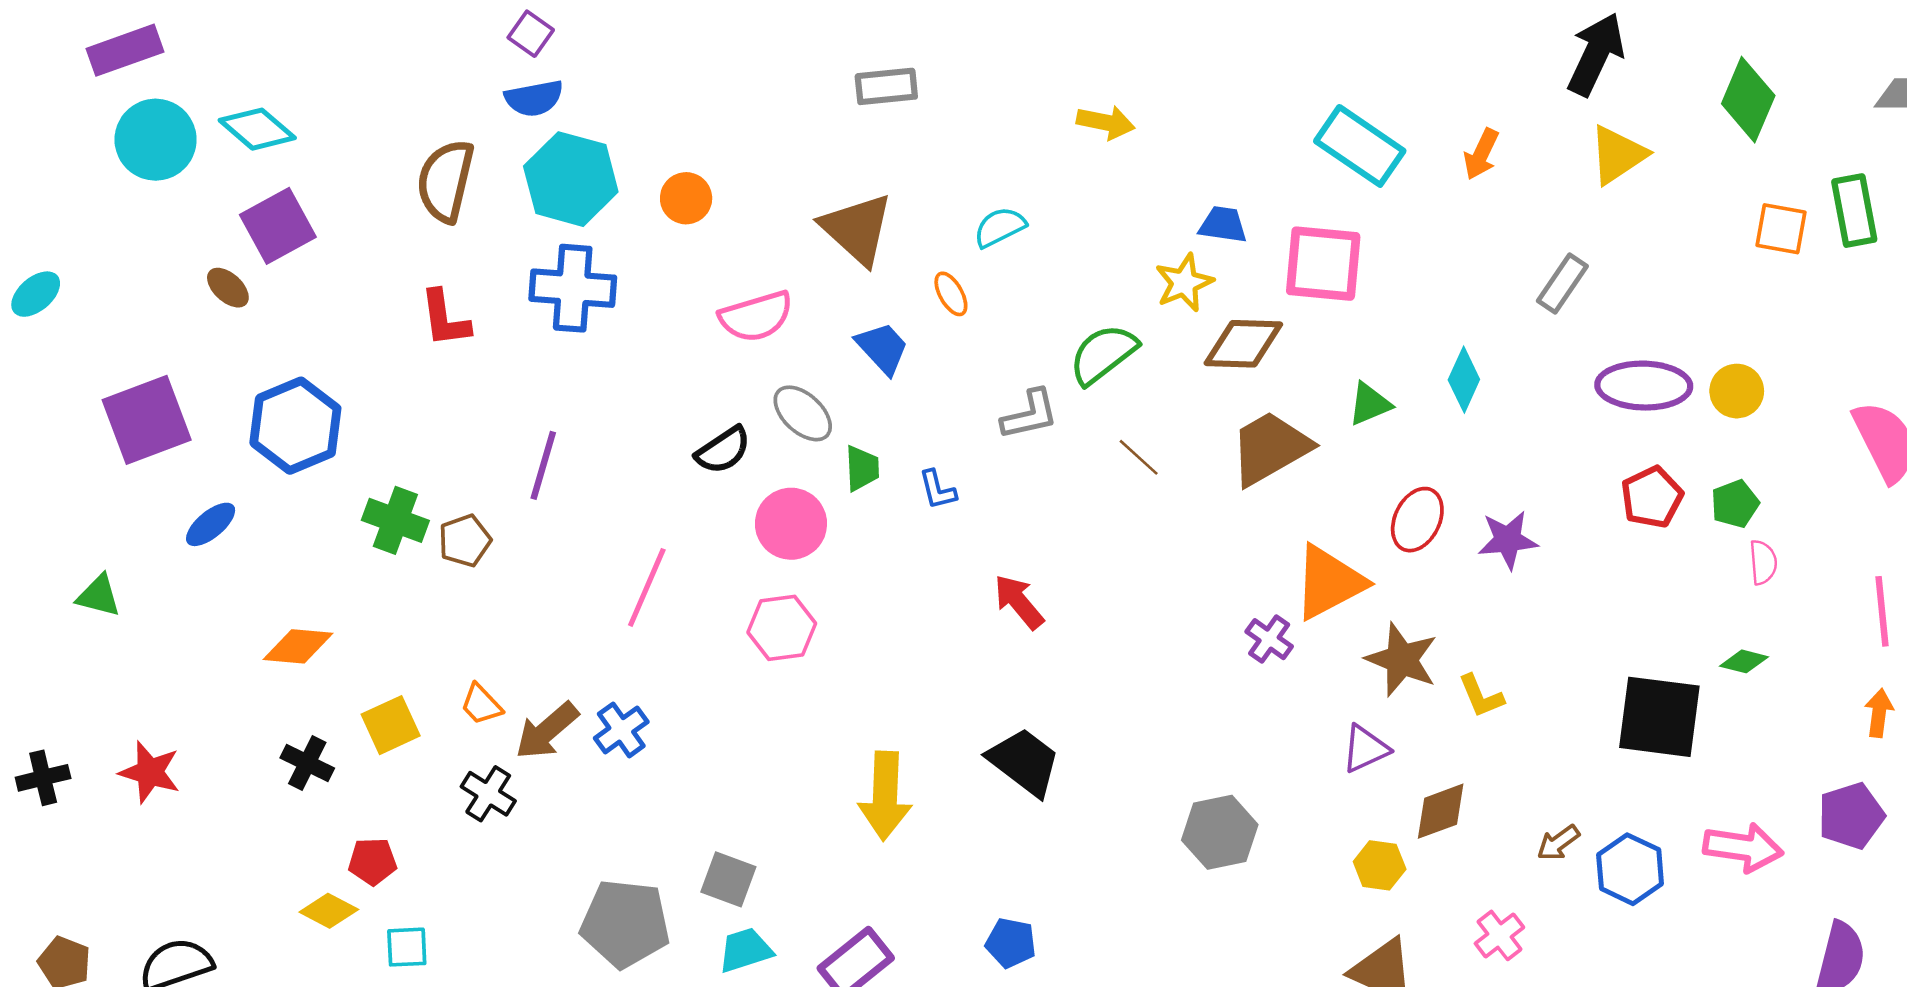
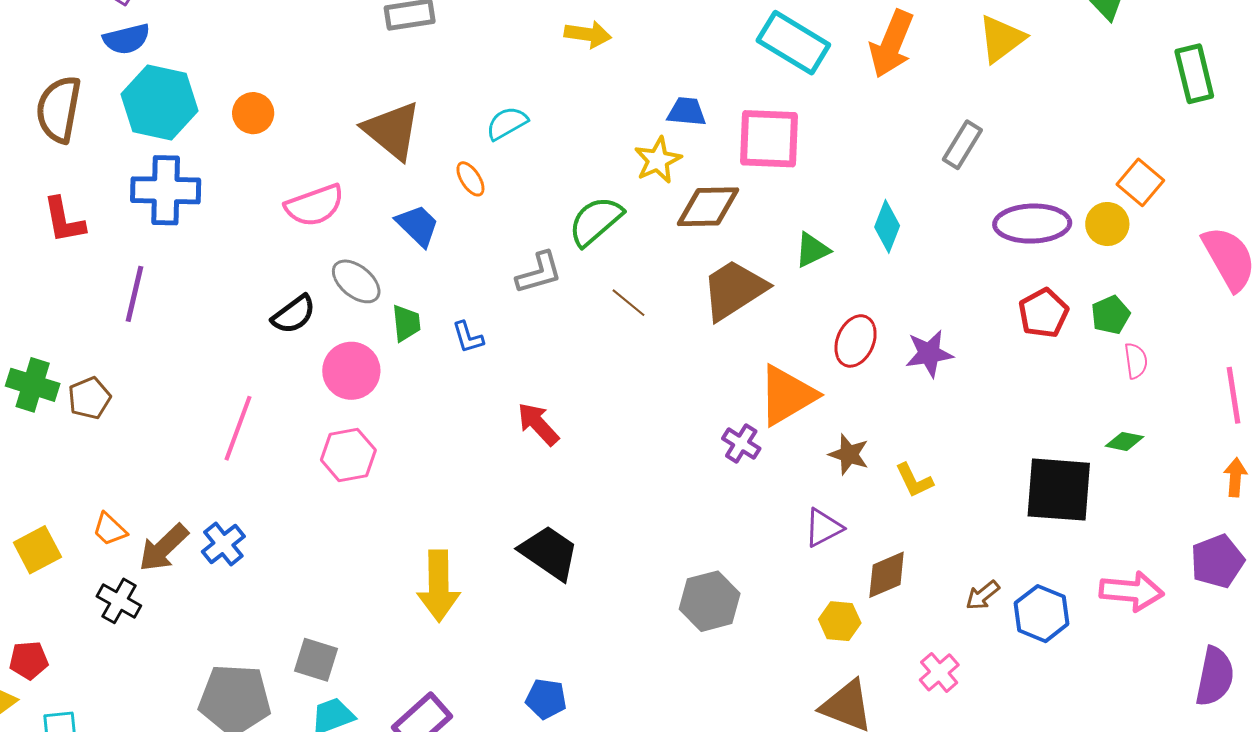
orange arrow: (1481, 154) -> (892, 44), size x1.6
orange square: (1781, 229) -> (1140, 182), moved, turned 33
purple line: (543, 465) -> (135, 294), moved
brown star: (1402, 660) -> (849, 454), size x0.7

